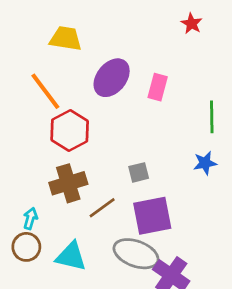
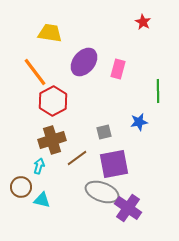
blue star: (205, 163) -> (139, 122), moved
cyan arrow: (30, 218) -> (39, 166), moved
cyan triangle: (71, 256) -> (42, 200), moved, size x0.7

